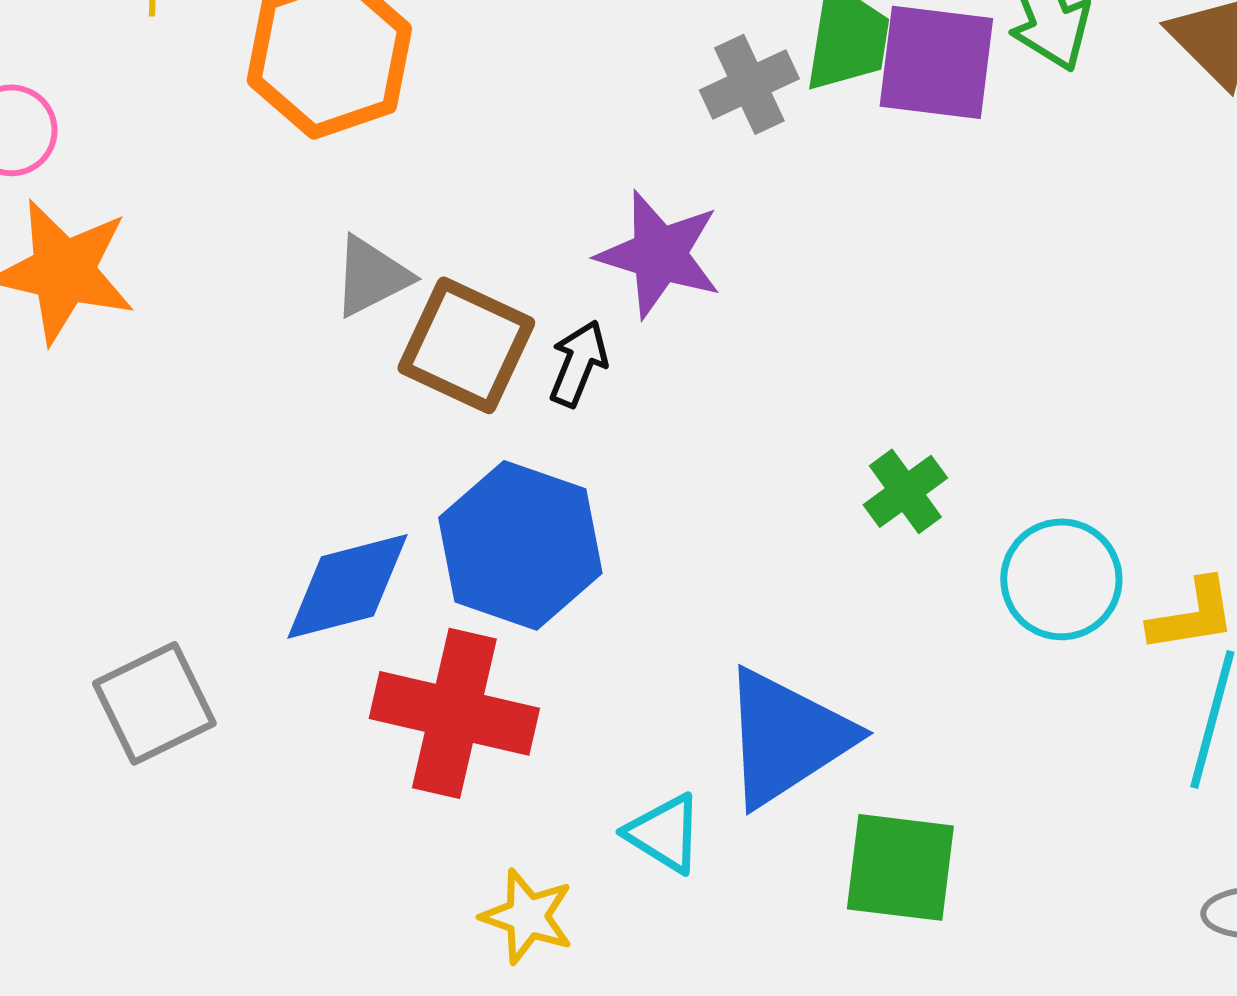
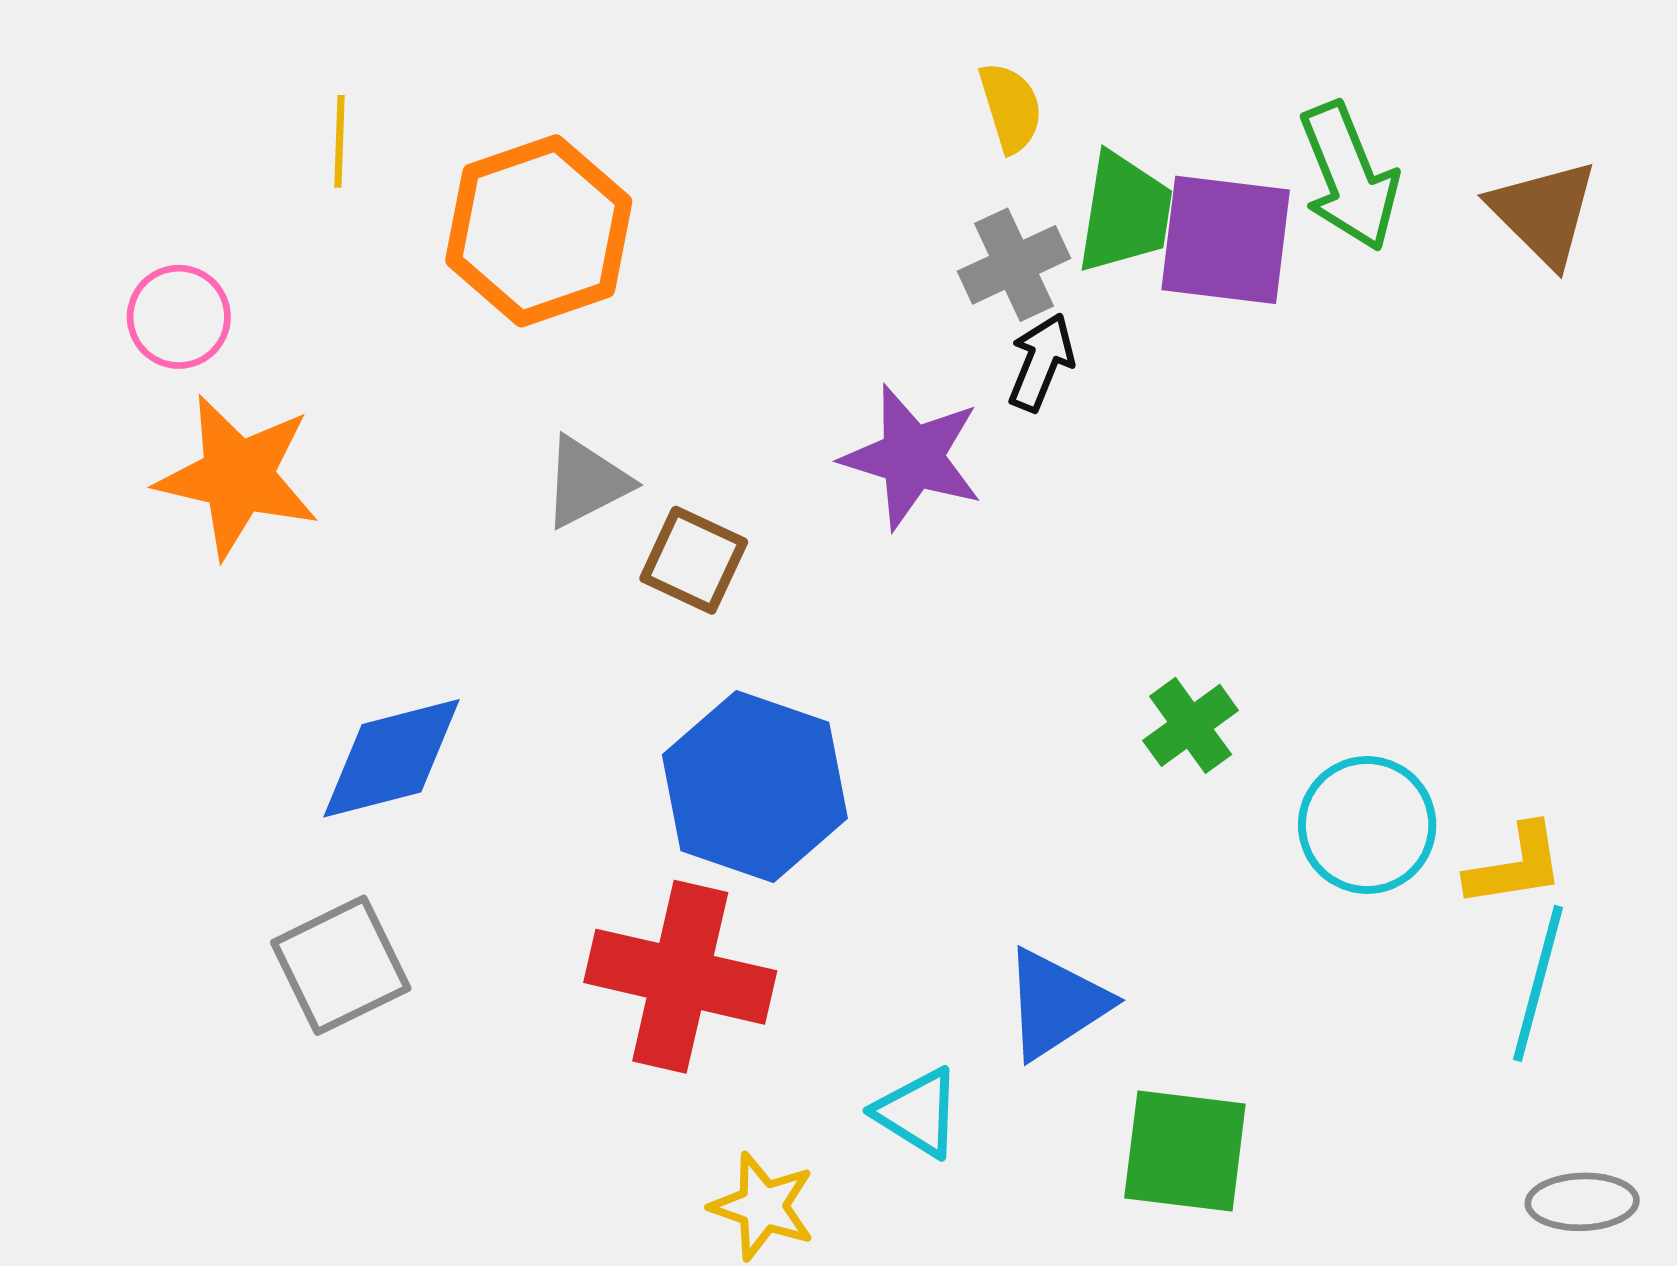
brown square: (466, 345) -> (694, 560), size x0.7
black arrow: (578, 363) -> (1041, 362), moved
blue diamond: (347, 586) -> (392, 758), moved
blue triangle: (786, 737) -> (1056, 1004), size x0.7

